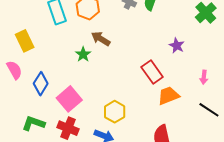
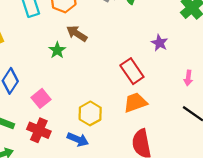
orange trapezoid: (168, 96) -> (135, 103), moved
pink square: (69, 99) -> (41, 98), size x0.7

